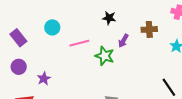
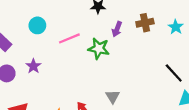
brown cross: (149, 29) -> (145, 23), moved
purple star: (44, 79) -> (33, 66), moved

